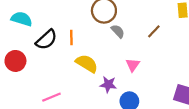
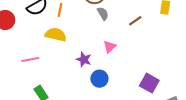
yellow semicircle: (87, 63) -> (56, 35), moved, turned -30

